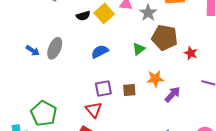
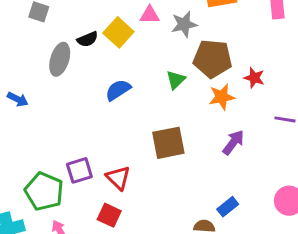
gray star: (148, 13) -> (184, 24), turned 30
gray ellipse: (55, 48) -> (60, 59), moved
orange star: (155, 79) -> (222, 97), moved
purple square: (103, 88) -> (79, 170), moved
brown square: (129, 90) -> (168, 143), size x1.6

